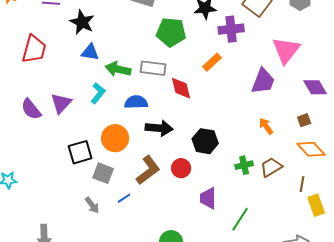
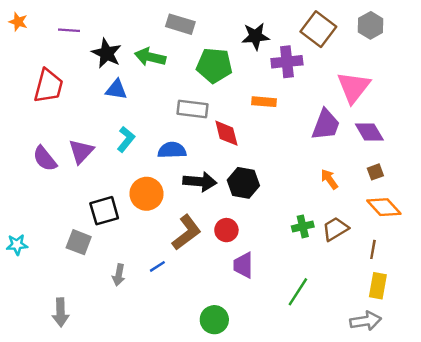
orange rectangle: (212, 62) -> (264, 102), turned 48
green arrow: (118, 69) -> (150, 57), moved
purple diamond: (315, 87) -> (369, 132), moved
black hexagon: (205, 141) -> (243, 183), moved
gray square: (103, 173) -> (79, 242), moved
purple trapezoid: (208, 198) -> (243, 265), moved
gray arrow: (92, 205) -> (119, 275), turned 48
yellow rectangle: (316, 205) -> (378, 286), moved, turned 30

